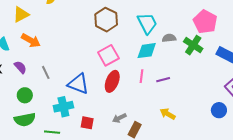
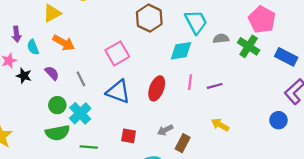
cyan diamond: (147, 51) -> (181, 51), moved
pink square: (108, 55) -> (117, 53), moved
cyan cross: (63, 107) -> (80, 113), moved, turned -30

